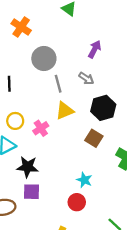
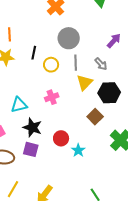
yellow triangle: (65, 111) -> (85, 82), moved, turned -36
yellow circle: (15, 121) -> (51, 65), moved
red circle: (77, 202) -> (61, 138), moved

